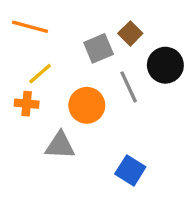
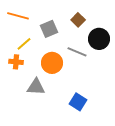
gray square: (99, 48) -> (49, 29), moved
gray line: (129, 87) -> (77, 52), turned -42

